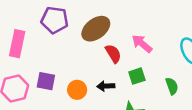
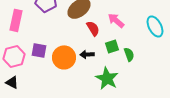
green semicircle: (172, 86) -> (129, 54), moved
orange circle: (77, 90) -> (64, 57), size x1.5

